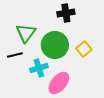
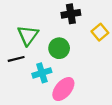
green circle: (55, 45) -> (59, 48), size x0.7
yellow square: (84, 49) -> (100, 32), moved

